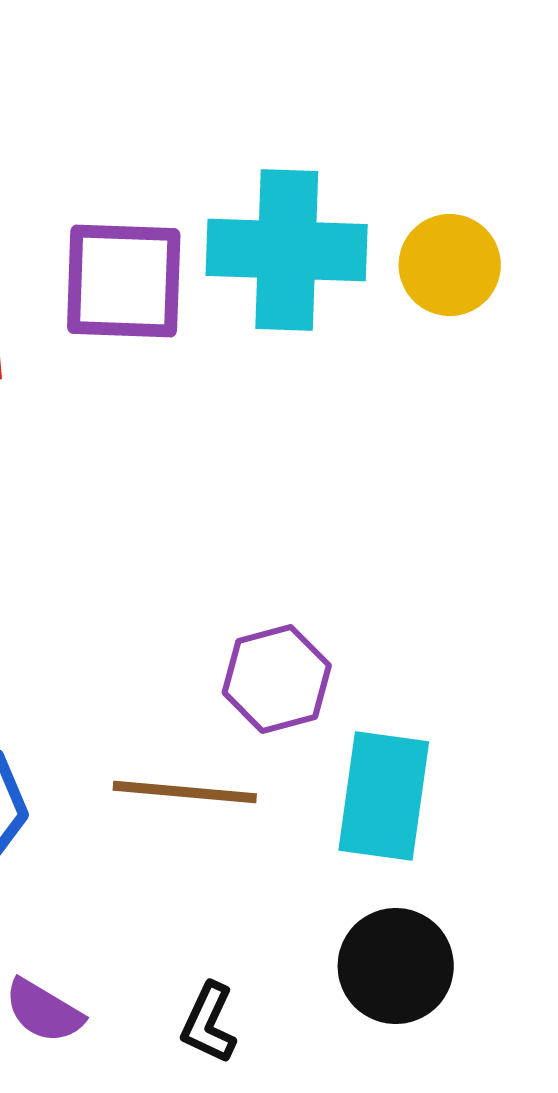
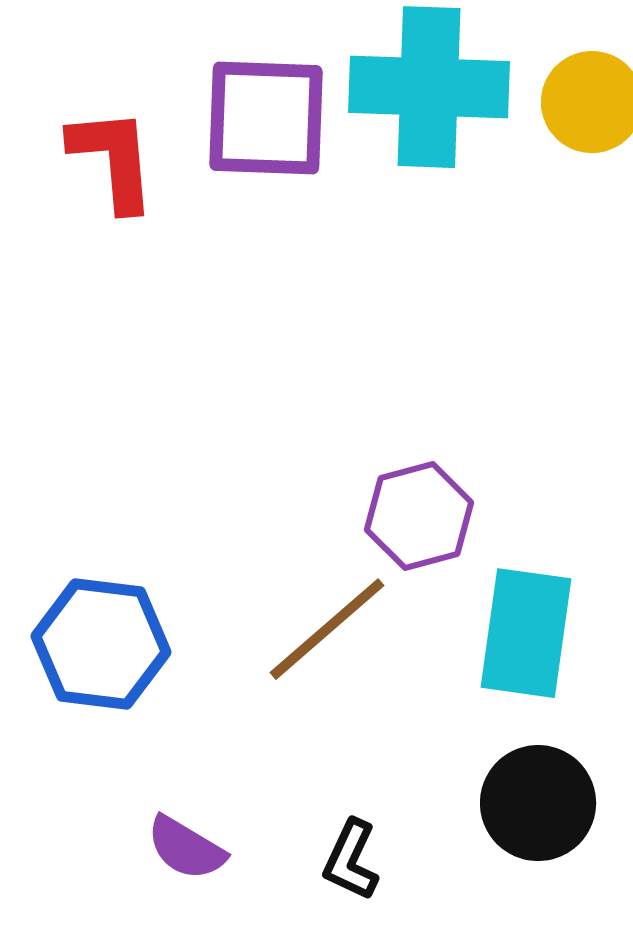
brown line: (185, 792) -> (327, 629), turned -46

